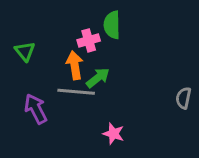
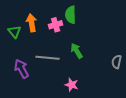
orange arrow: (75, 65) -> (32, 23), moved
green arrow: (98, 78) -> (77, 51), moved, turned -84

